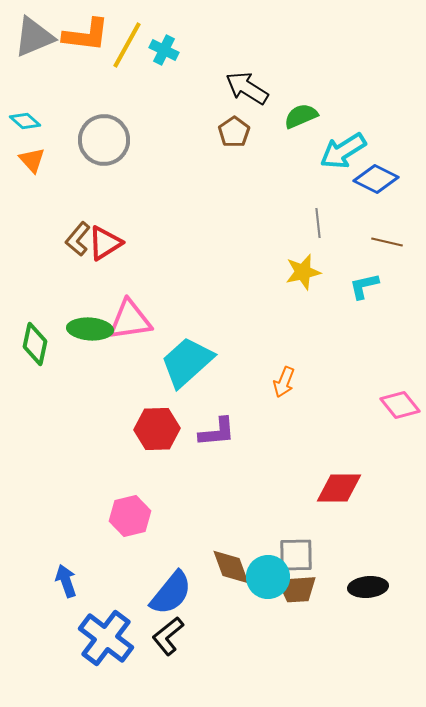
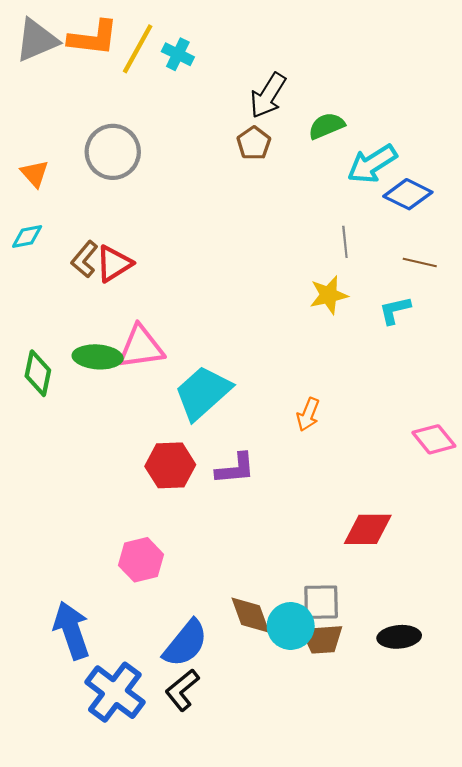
black arrow: (247, 88) -> (268, 95), turned -90
cyan diamond: (25, 121) -> (27, 236), moved, turned -52
blue arrow: (66, 581) -> (72, 630), size x1.6

